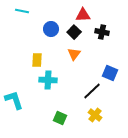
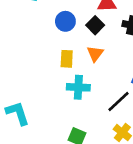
yellow rectangle: (37, 60) -> (67, 59), moved
cyan cross: (48, 80) -> (78, 87), moved

